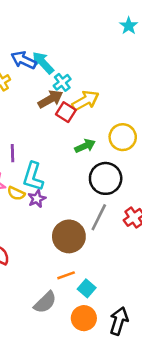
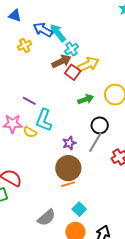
purple line: (13, 153) -> (29, 101), turned -64
black circle: (106, 178) -> (100, 125), size x0.7
purple star: (37, 199) -> (69, 143), moved
gray line: (99, 217) -> (95, 142), moved
orange line: (66, 275) -> (68, 184), moved

